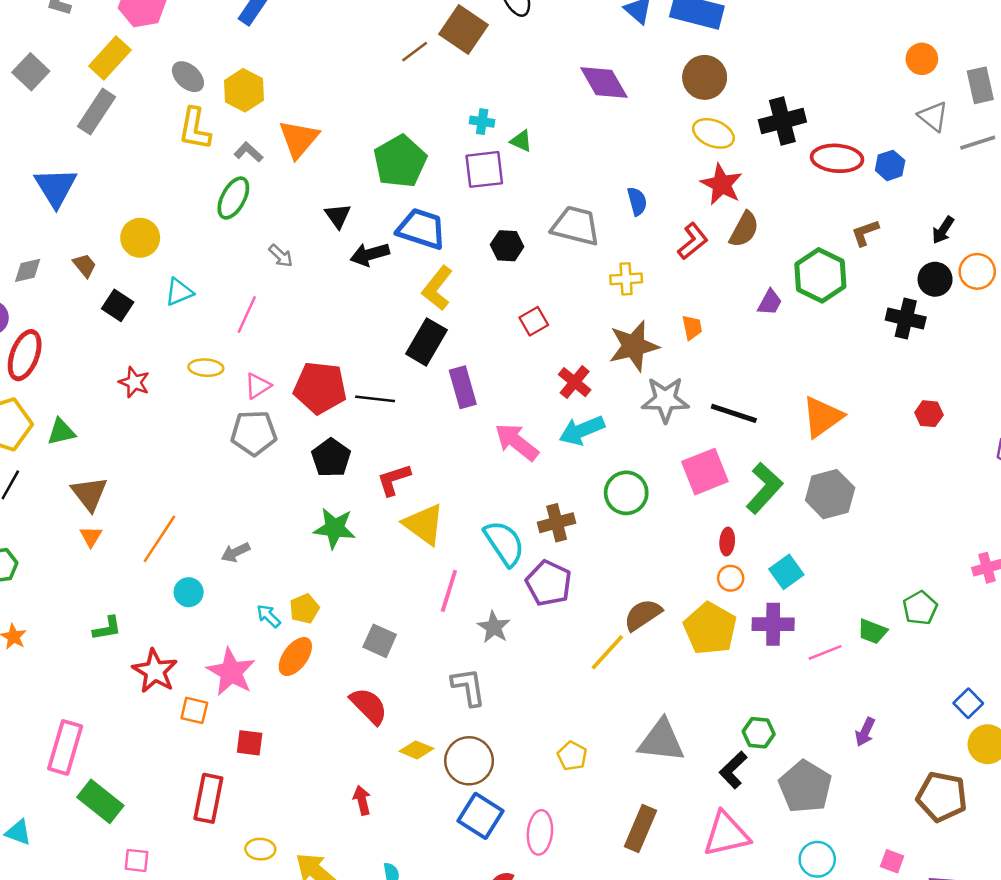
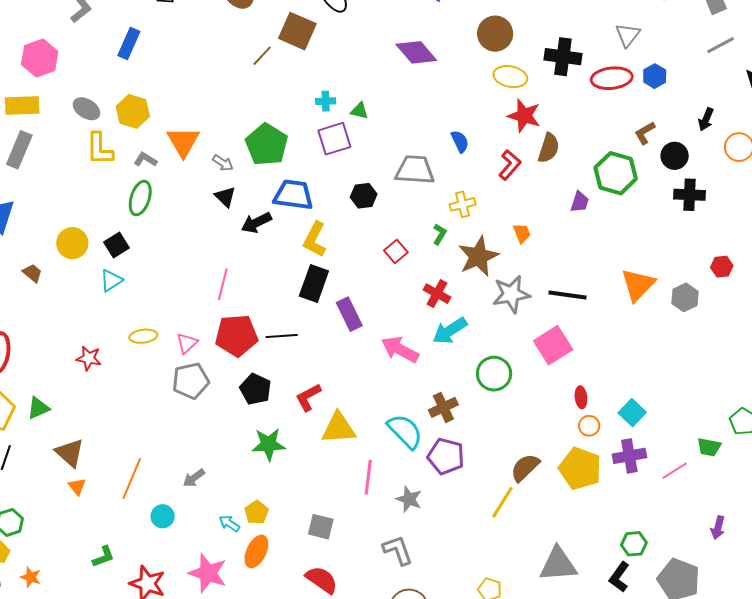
yellow rectangle: (110, 58) -> (22, 105), turned 56
gray triangle: (933, 116) -> (628, 35), moved, turned 40
black cross: (782, 121) -> (563, 57), turned 33
gray arrow: (281, 256) -> (223, 163), moved
black circle: (935, 279) -> (675, 156), moved
black square: (118, 305) -> (117, 245), moved, turned 35
pink line: (247, 315) -> (223, 284), moved
green L-shape: (764, 488) -> (440, 234), moved, size x0.5
gray hexagon: (830, 494) -> (685, 297), moved, size x0.7
yellow triangle: (424, 524) -> (339, 428), turned -30

